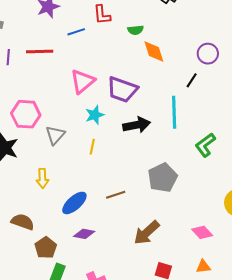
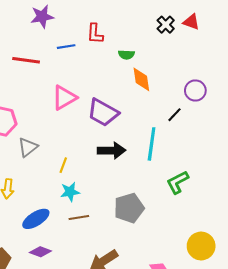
cyan star: (95, 115) -> (70, 192), moved

